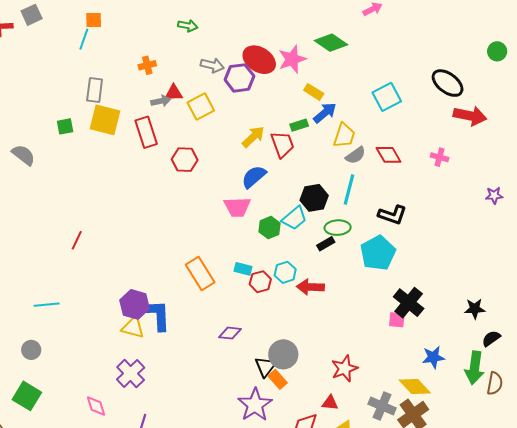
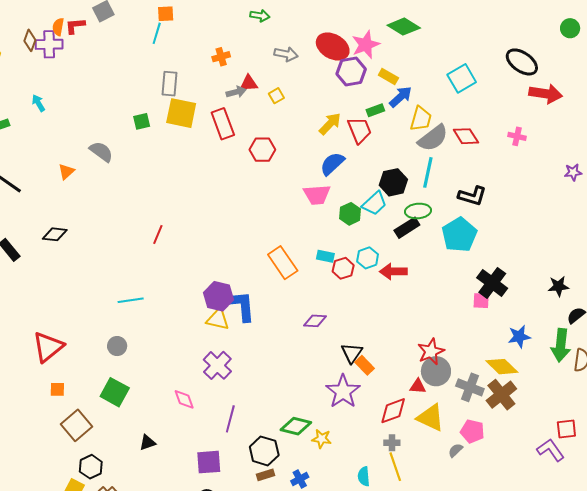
purple hexagon: (239, 78) -> (351, 72), moved
yellow square: (201, 106) -> (276, 96), size x0.6
gray semicircle: (356, 155) -> (433, 138), size x1.5
black rectangle: (326, 244) -> (407, 228), size x1.4
gray circle: (283, 354) -> (436, 371), moved

